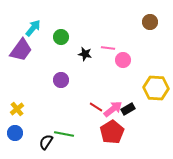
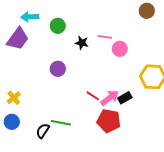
cyan arrow: (33, 28) -> (30, 17), turned -132
red pentagon: (112, 132) -> (109, 121), turned -30

